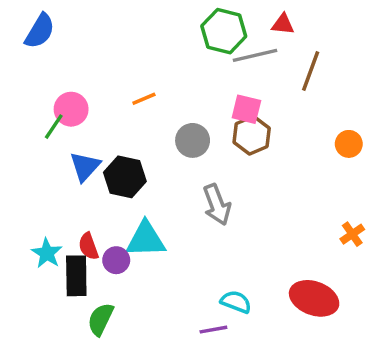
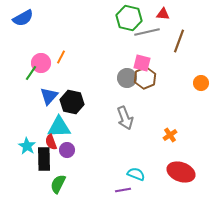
blue semicircle: (40, 31) -> (23, 18), turned 30
orange line: (144, 99) -> (61, 57), moved, turned -40
gray circle: (193, 140) -> (127, 78), moved
orange cross: (352, 234) -> (170, 135), moved
cyan triangle: (146, 239) -> (59, 127), moved

